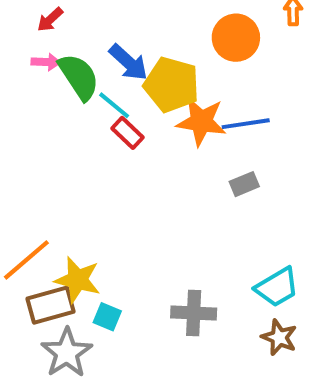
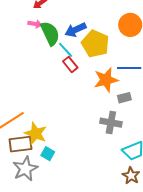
blue arrow: (128, 62) -> (76, 30), turned 105
orange star: (201, 122) -> (106, 80), moved, turned -30
gray cross: (194, 313) -> (111, 123), moved

